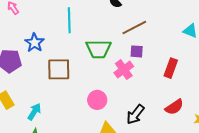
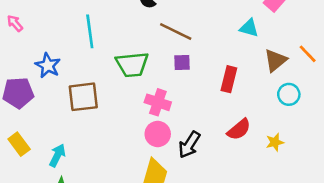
brown line: (134, 27) -> (176, 32), turned 60
pink cross: (124, 70) -> (158, 102), moved, turned -30
pink circle: (97, 100) -> (158, 134), moved

